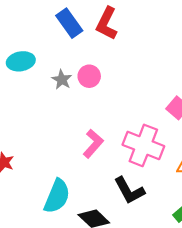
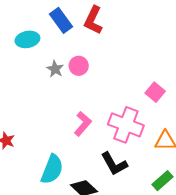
cyan ellipse: (21, 61) -> (27, 39), moved

